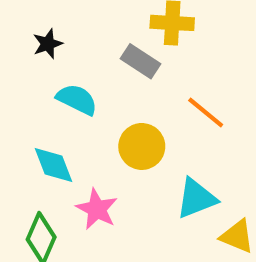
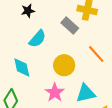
cyan semicircle: (77, 100) -> (37, 39), turned 96
pink star: (97, 209) -> (55, 92), moved

